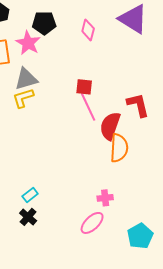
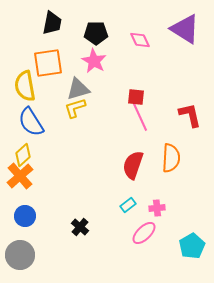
pink diamond: (88, 30) -> (140, 40), turned -40
pink star: (28, 43) -> (94, 61), moved
red semicircle: (110, 126) -> (133, 165), moved
cyan rectangle: (30, 195) -> (128, 205), moved

